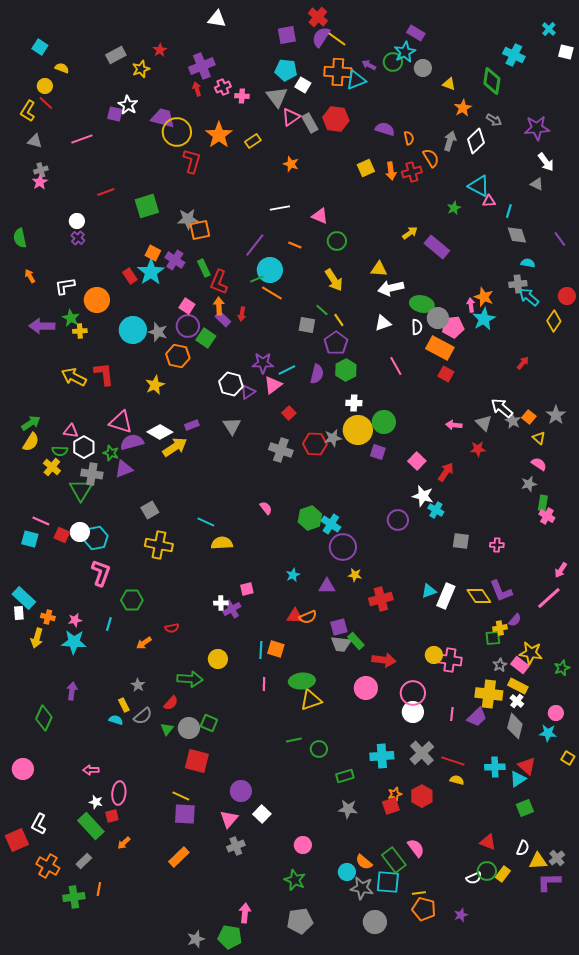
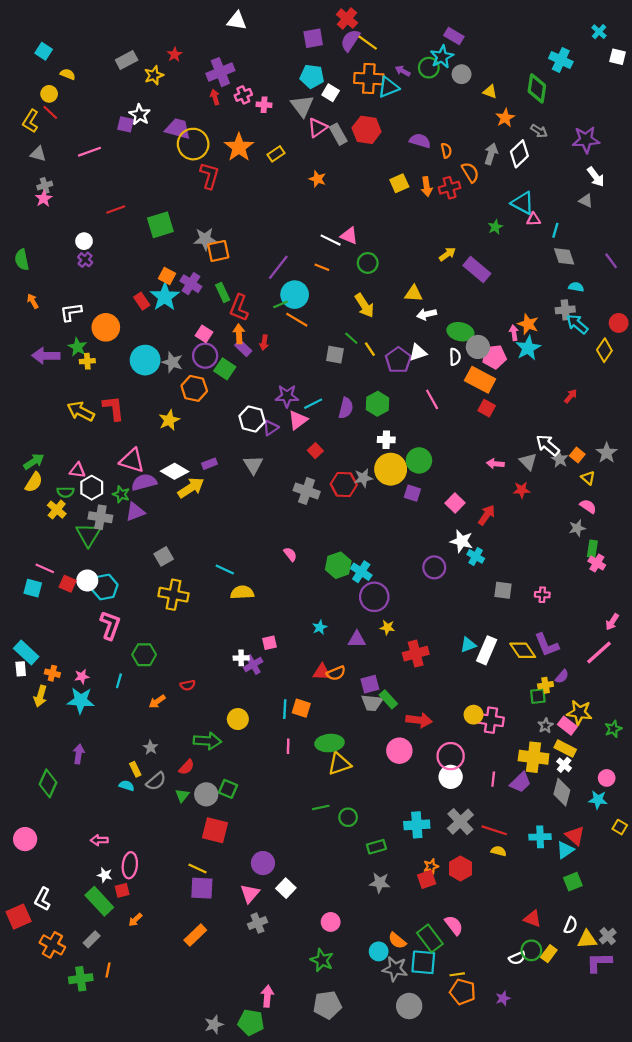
white line: (280, 208) -> (331, 240), moved, turned 36
white arrow: (391, 288) -> (427, 314), size x0.7
purple pentagon: (336, 343) -> (398, 360), moved

